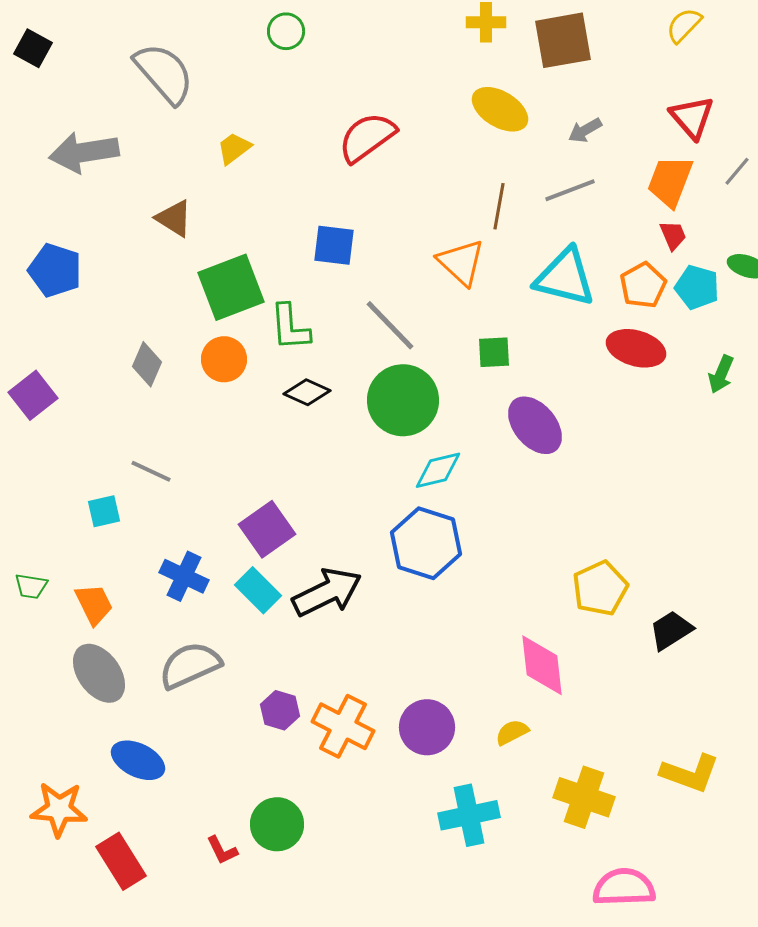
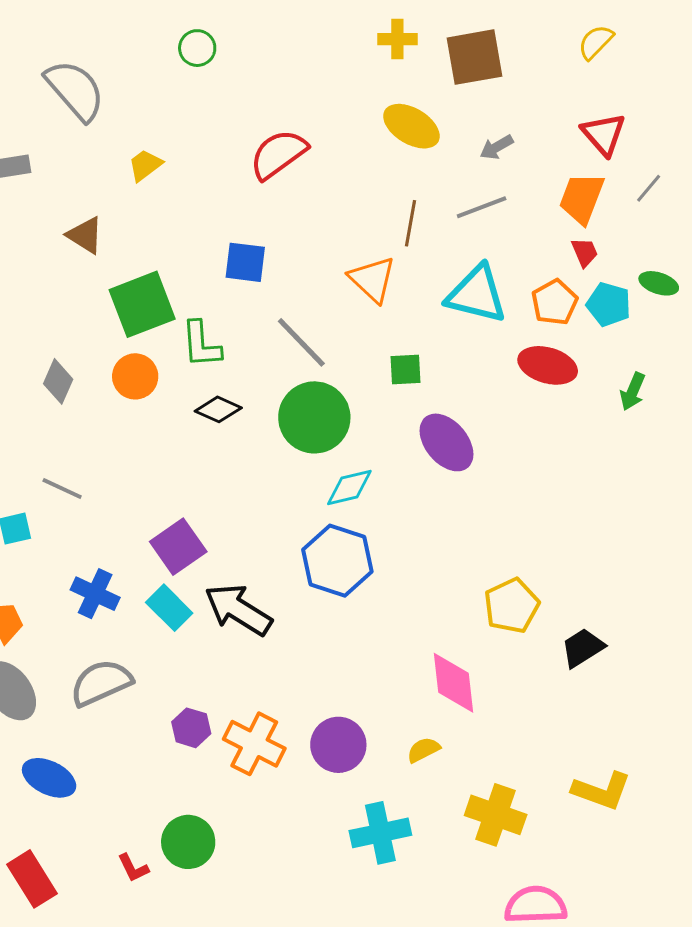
black arrow: (327, 592) -> (238, 610), turned -122

